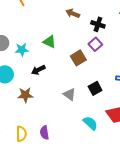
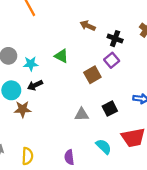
black arrow: (38, 70) -> (35, 85), moved
gray triangle: (69, 94) -> (82, 114), turned -40
brown star: (25, 95) -> (23, 109), moved
purple semicircle: (44, 133) -> (69, 157), moved

